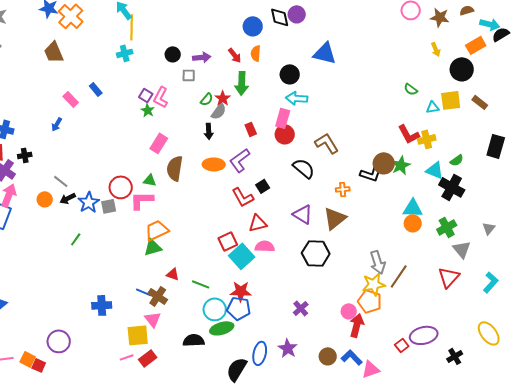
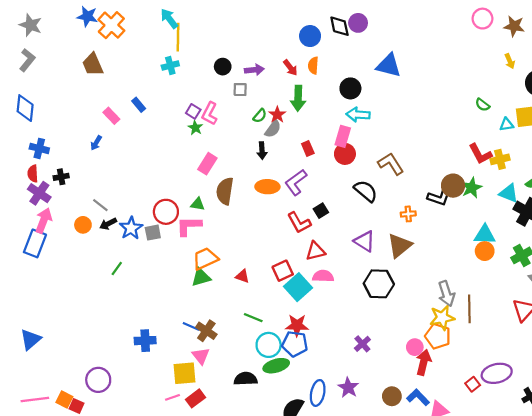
red triangle: (173, 274) -> (242, 276), moved
brown line: (399, 276) -> (469, 309), turned -35

